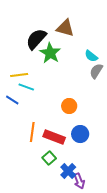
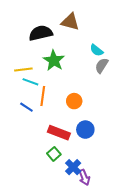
black semicircle: (36, 39) -> (41, 33), turned 35
green star: (50, 53) -> (54, 60), moved
blue line: (12, 100) -> (26, 107), moved
orange line: (32, 132) -> (43, 96), moved

